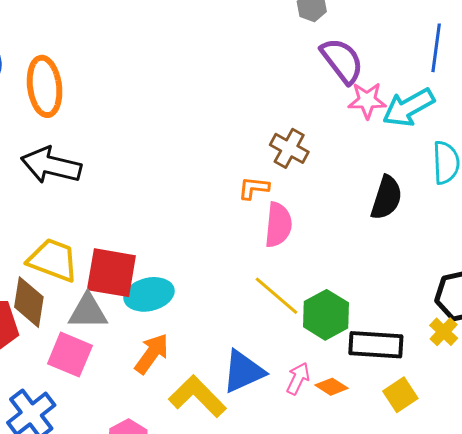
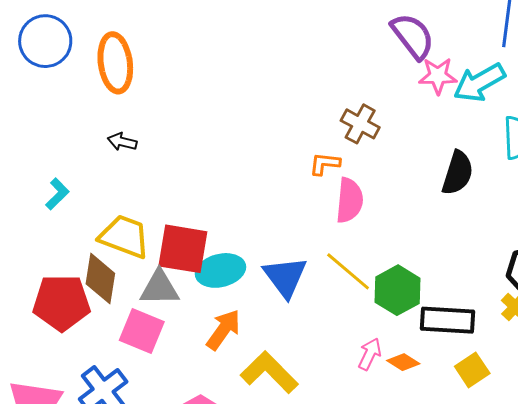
black arrow: (51, 165) -> (122, 142), size x0.5
blue triangle: (243, 371) -> (285, 277), moved, turned -42

